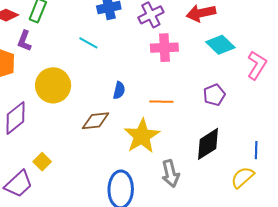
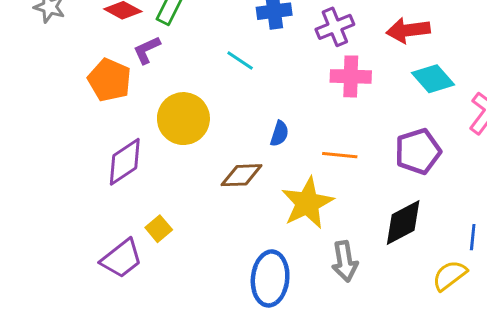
purple L-shape: (24, 41) -> (147, 50), turned 40
purple pentagon: (214, 95) -> (418, 151), size x1.4

